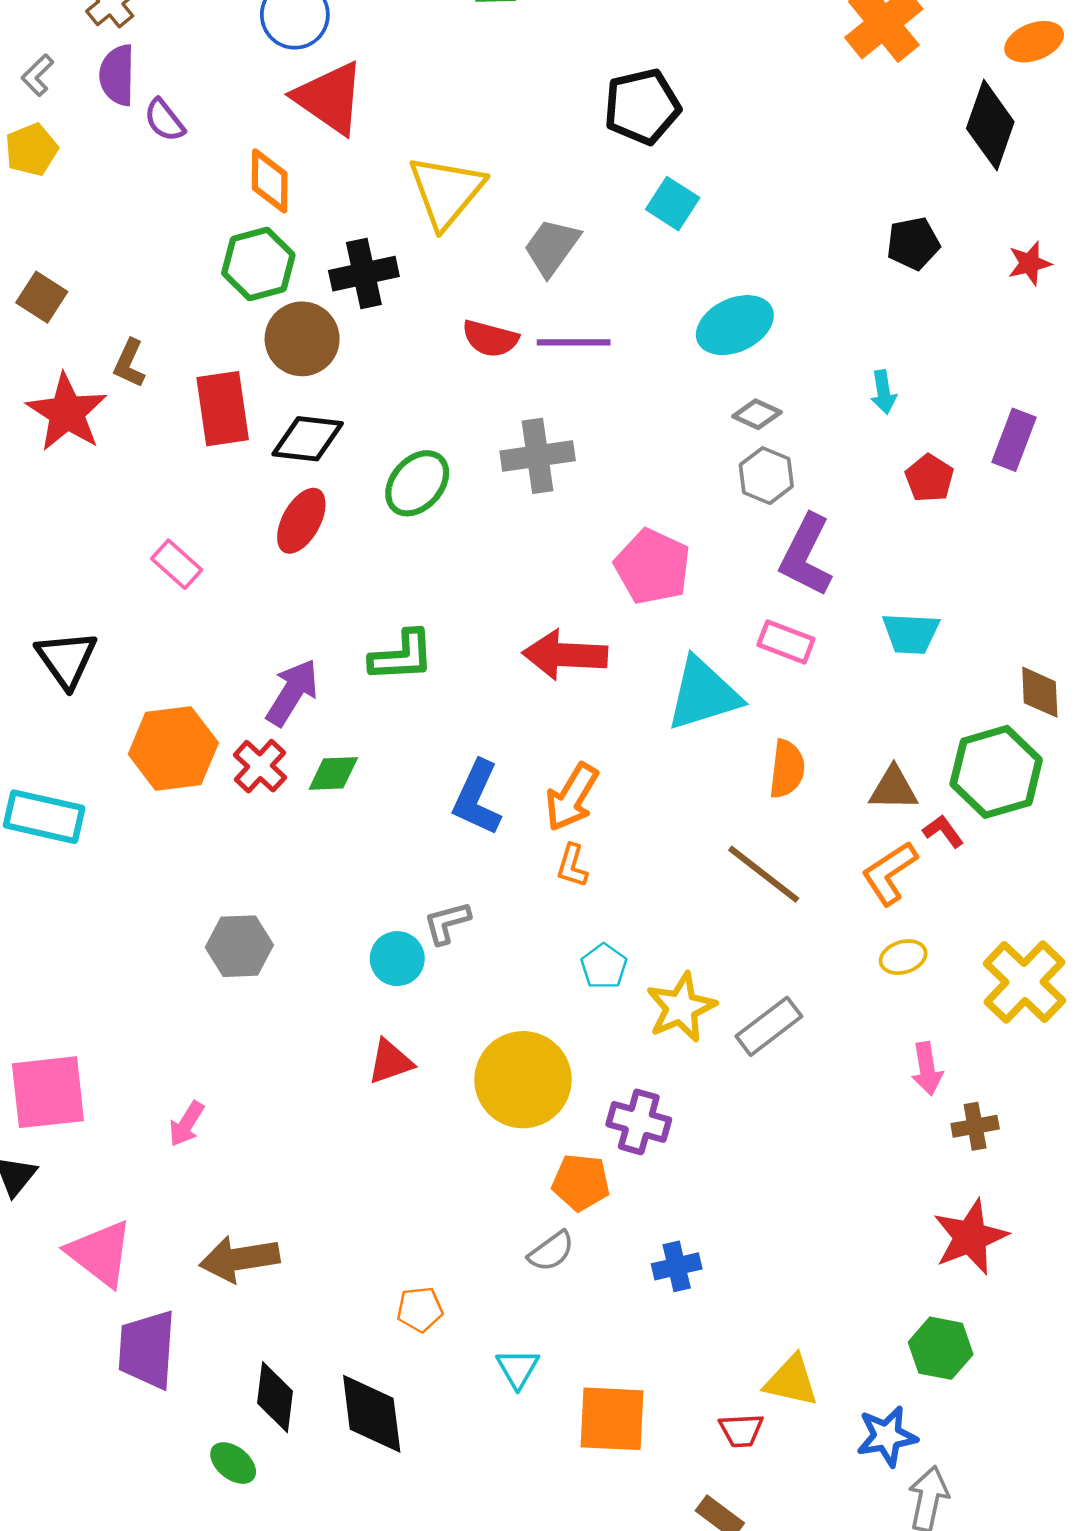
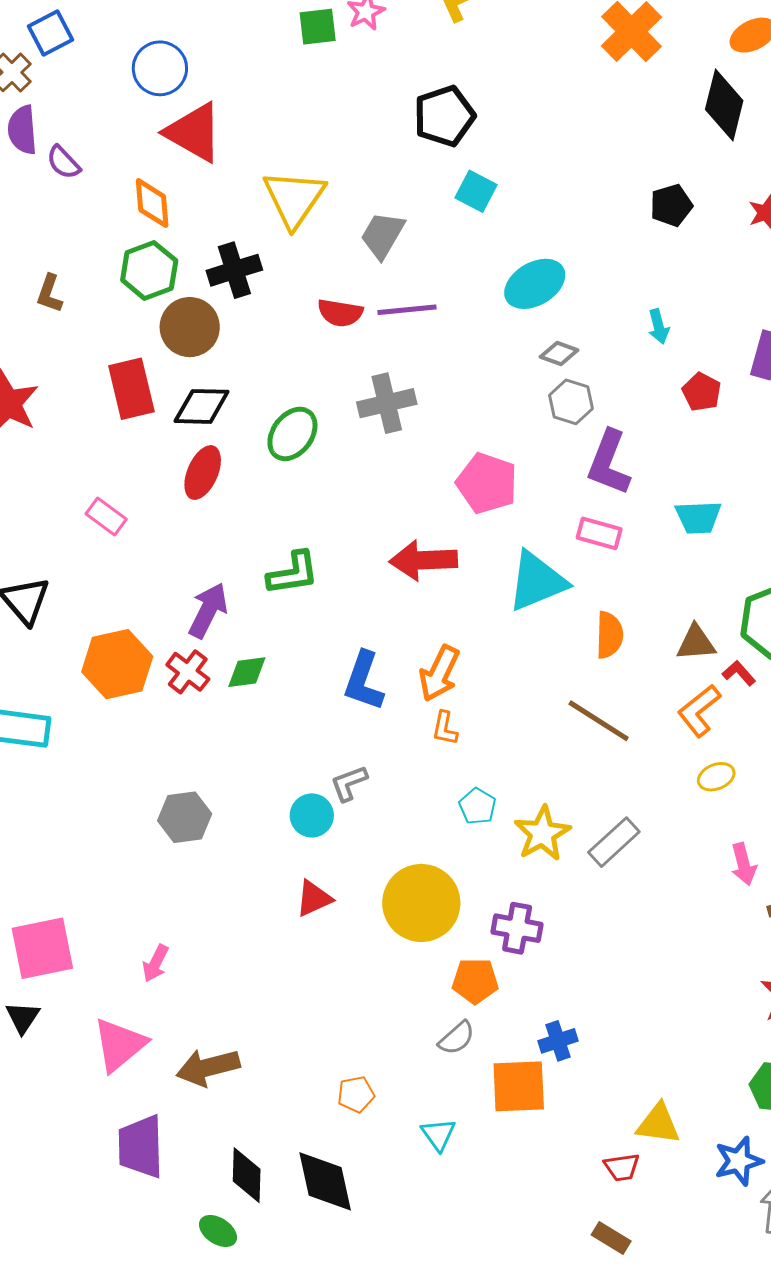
brown L-shape: (129, 363) -> (49, 294), moved
pink triangle: (100, 1253) -> (119, 1045), moved, turned 48
orange square: (612, 1419) -> (519, 1086), moved

